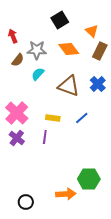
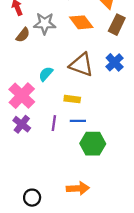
cyan semicircle: (38, 74) -> (46, 74), moved
yellow rectangle: (53, 118) -> (72, 99), moved
blue line: (82, 118) -> (78, 121), moved, turned 40
green hexagon: (89, 179) -> (93, 144), moved

